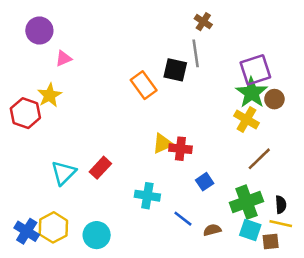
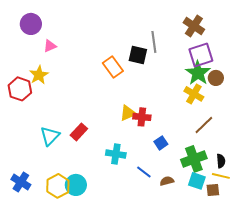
brown cross: (203, 22) -> (194, 26), moved, size x1.5
yellow hexagon: (53, 227) -> (58, 186), moved

